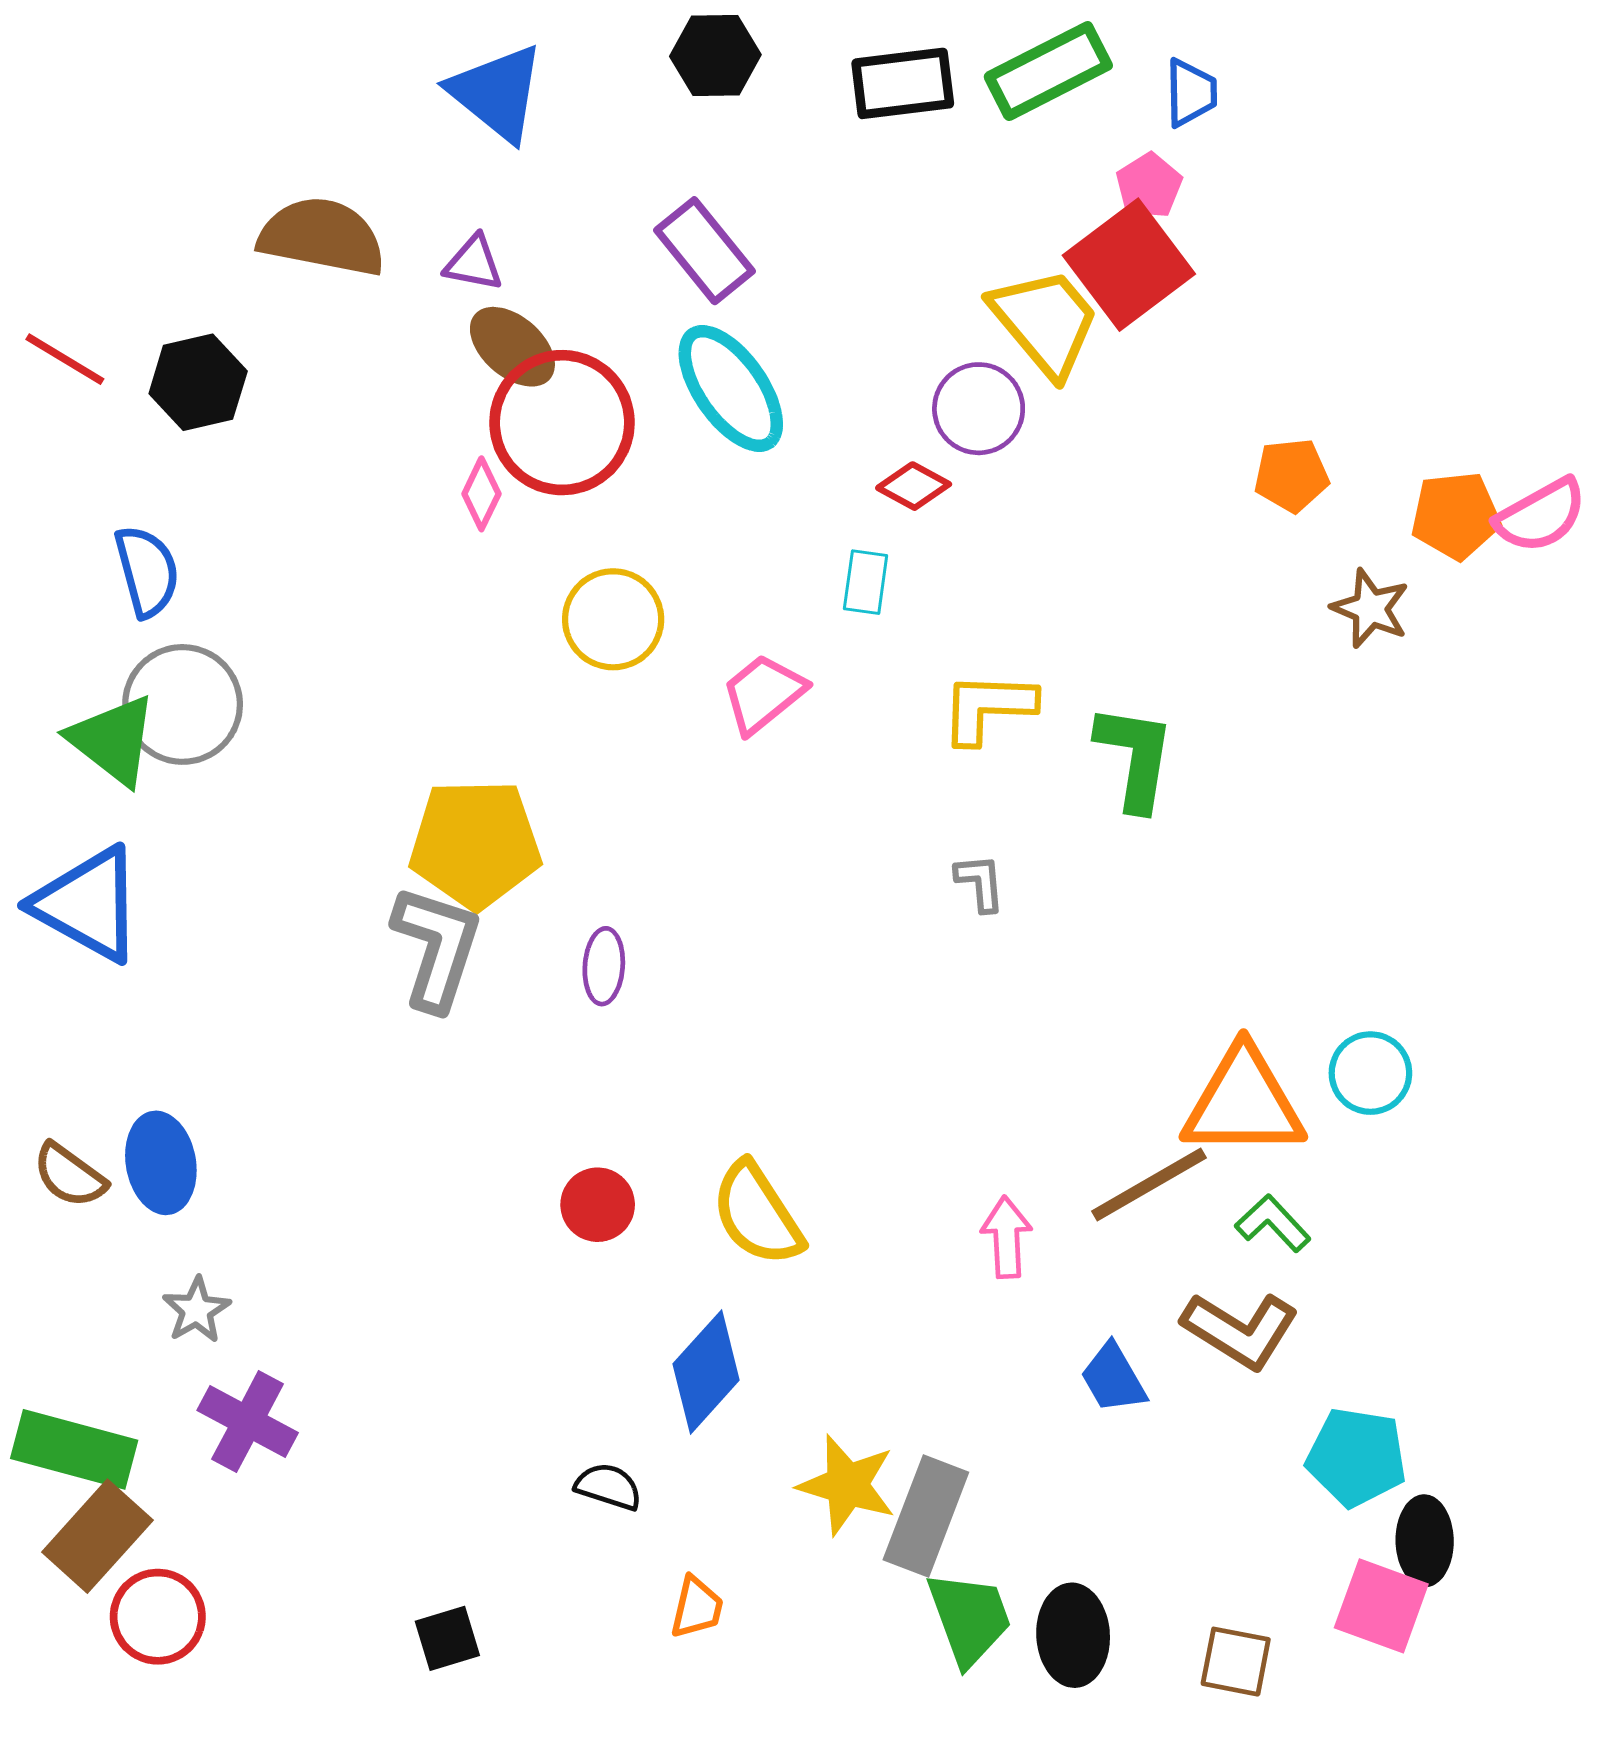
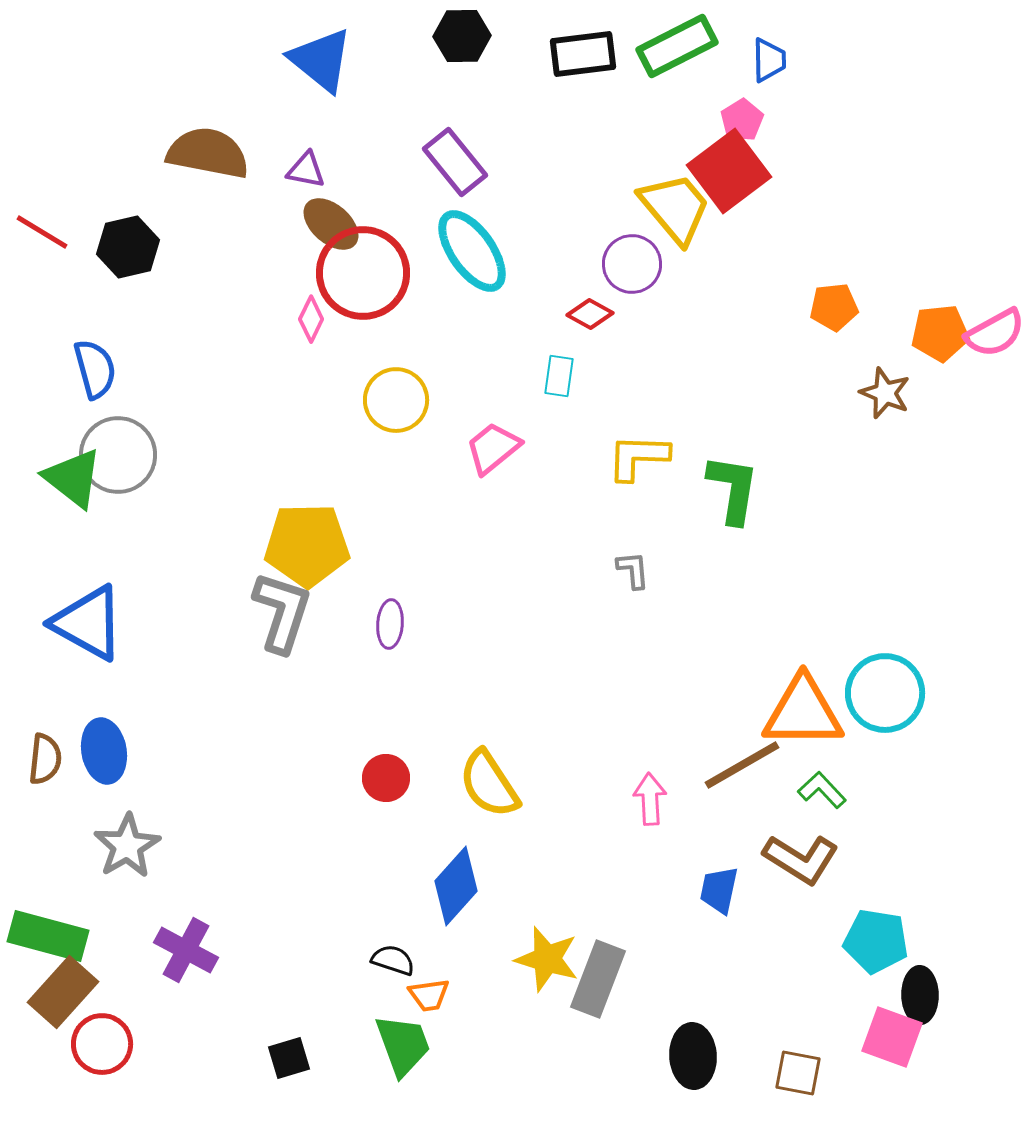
blue triangle: (88, 904) -> (88, 623), moved
cyan circle: (1370, 1073) -> (885, 693), size x1.5
brown semicircle: (70, 1175) -> (45, 759), turned -120
gray star: (197, 1310) -> (127, 846), size x1.5
blue trapezoid: (1113, 1378) -> (719, 890), turned 42
purple cross: (248, 1422) -> (186, 950), moved
orange trapezoid: (697, 1607) -> (429, 995), moved, turned 69
green trapezoid: (969, 1618) -> (403, 1045), moved

